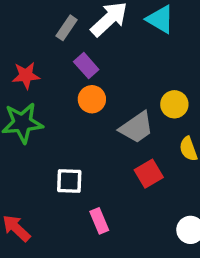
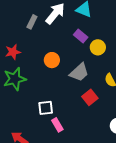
purple rectangle: (86, 66) -> (81, 36), moved
yellow circle: (174, 104) -> (98, 47), moved
pink rectangle: (99, 221) -> (57, 125), moved

